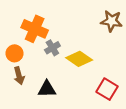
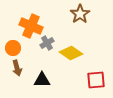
brown star: (112, 21) -> (80, 14), moved, turned 30
red square: (107, 89) -> (96, 80), turned -36

